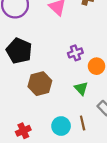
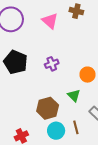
purple cross: (75, 53) -> (52, 64), moved
brown hexagon: (40, 84) -> (48, 108), moved

